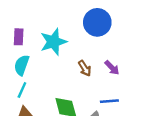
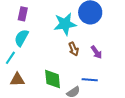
cyan star: (53, 42) -> (65, 24), moved
cyan line: (22, 90) -> (10, 58), moved

